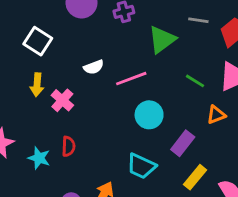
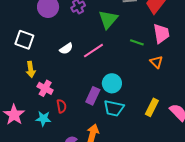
pink cross: (62, 100) -> (45, 88), moved
cyan circle: (149, 115) -> (112, 83), moved
orange triangle: (216, 115) -> (156, 62), turned -40
purple rectangle: (183, 143) -> (93, 96), moved

